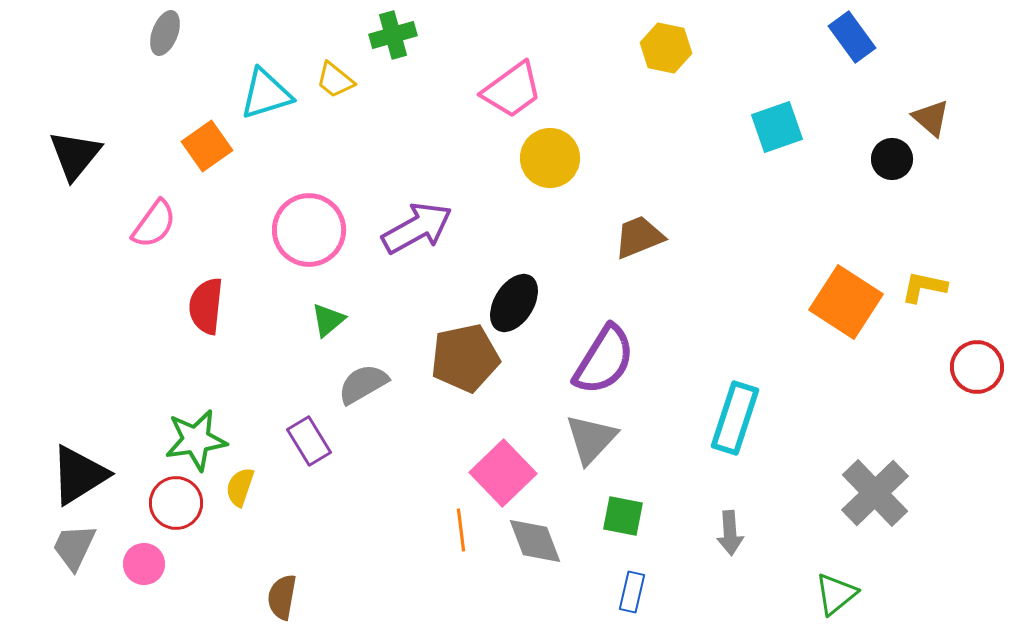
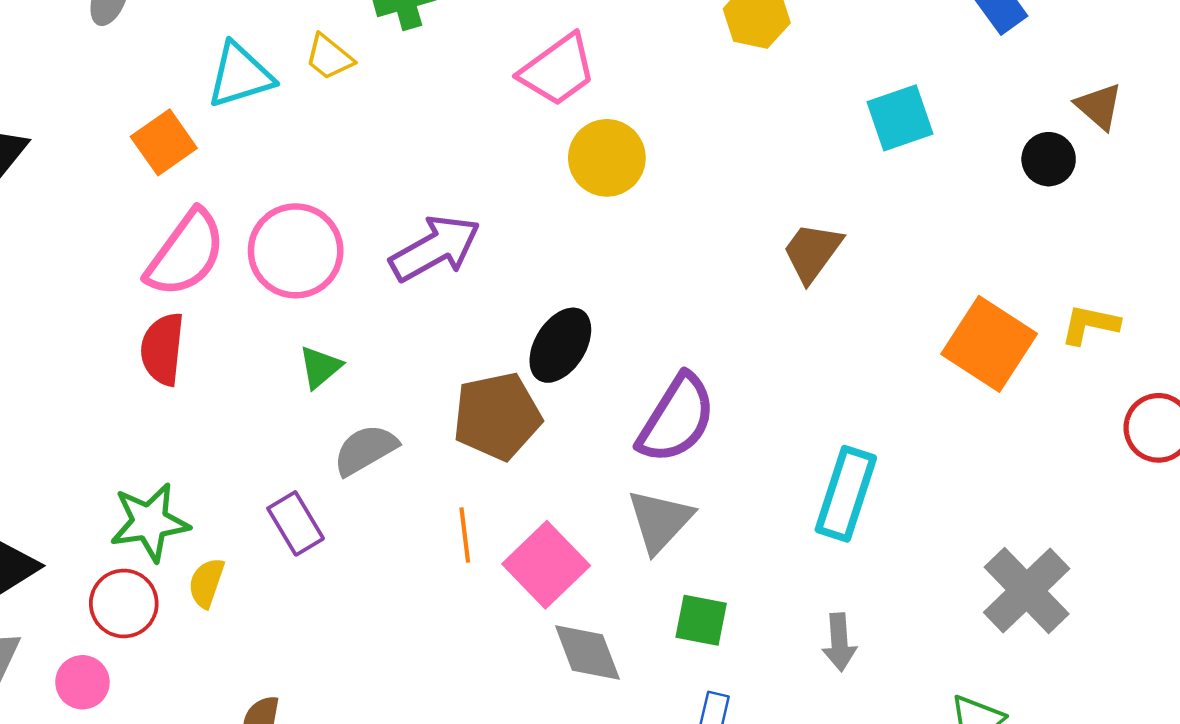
pink semicircle: (154, 224) -> (186, 253), moved, size x1.4
brown trapezoid: (639, 237) -> (812, 252), moved, turned -32
orange line: (461, 530) -> (465, 535), moved

